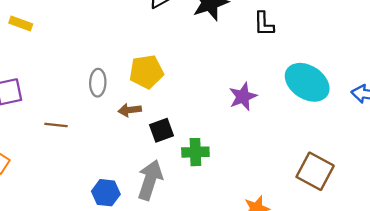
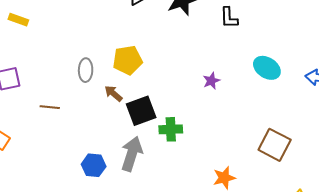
cyan ellipse: (307, 82) -> (267, 68), size x0.7
purple star: (243, 97) -> (211, 81), size x0.7
brown arrow: (130, 110) -> (113, 93), turned 48
black square: (161, 130) -> (141, 111), size x1.4

